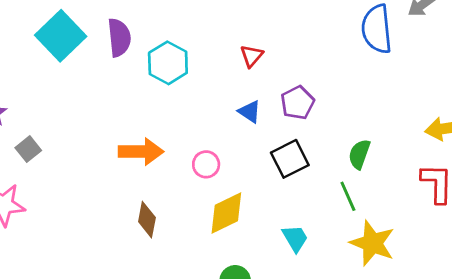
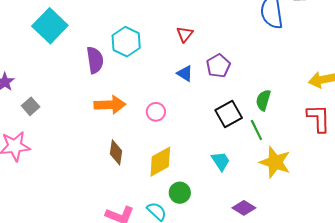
purple semicircle: (119, 38) -> (95, 60), moved
black square: (290, 159) -> (229, 114), moved
yellow diamond: (226, 213) -> (160, 162), moved

